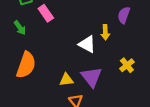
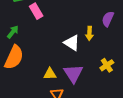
green arrow: (20, 28) -> (13, 32), moved, turned -112

